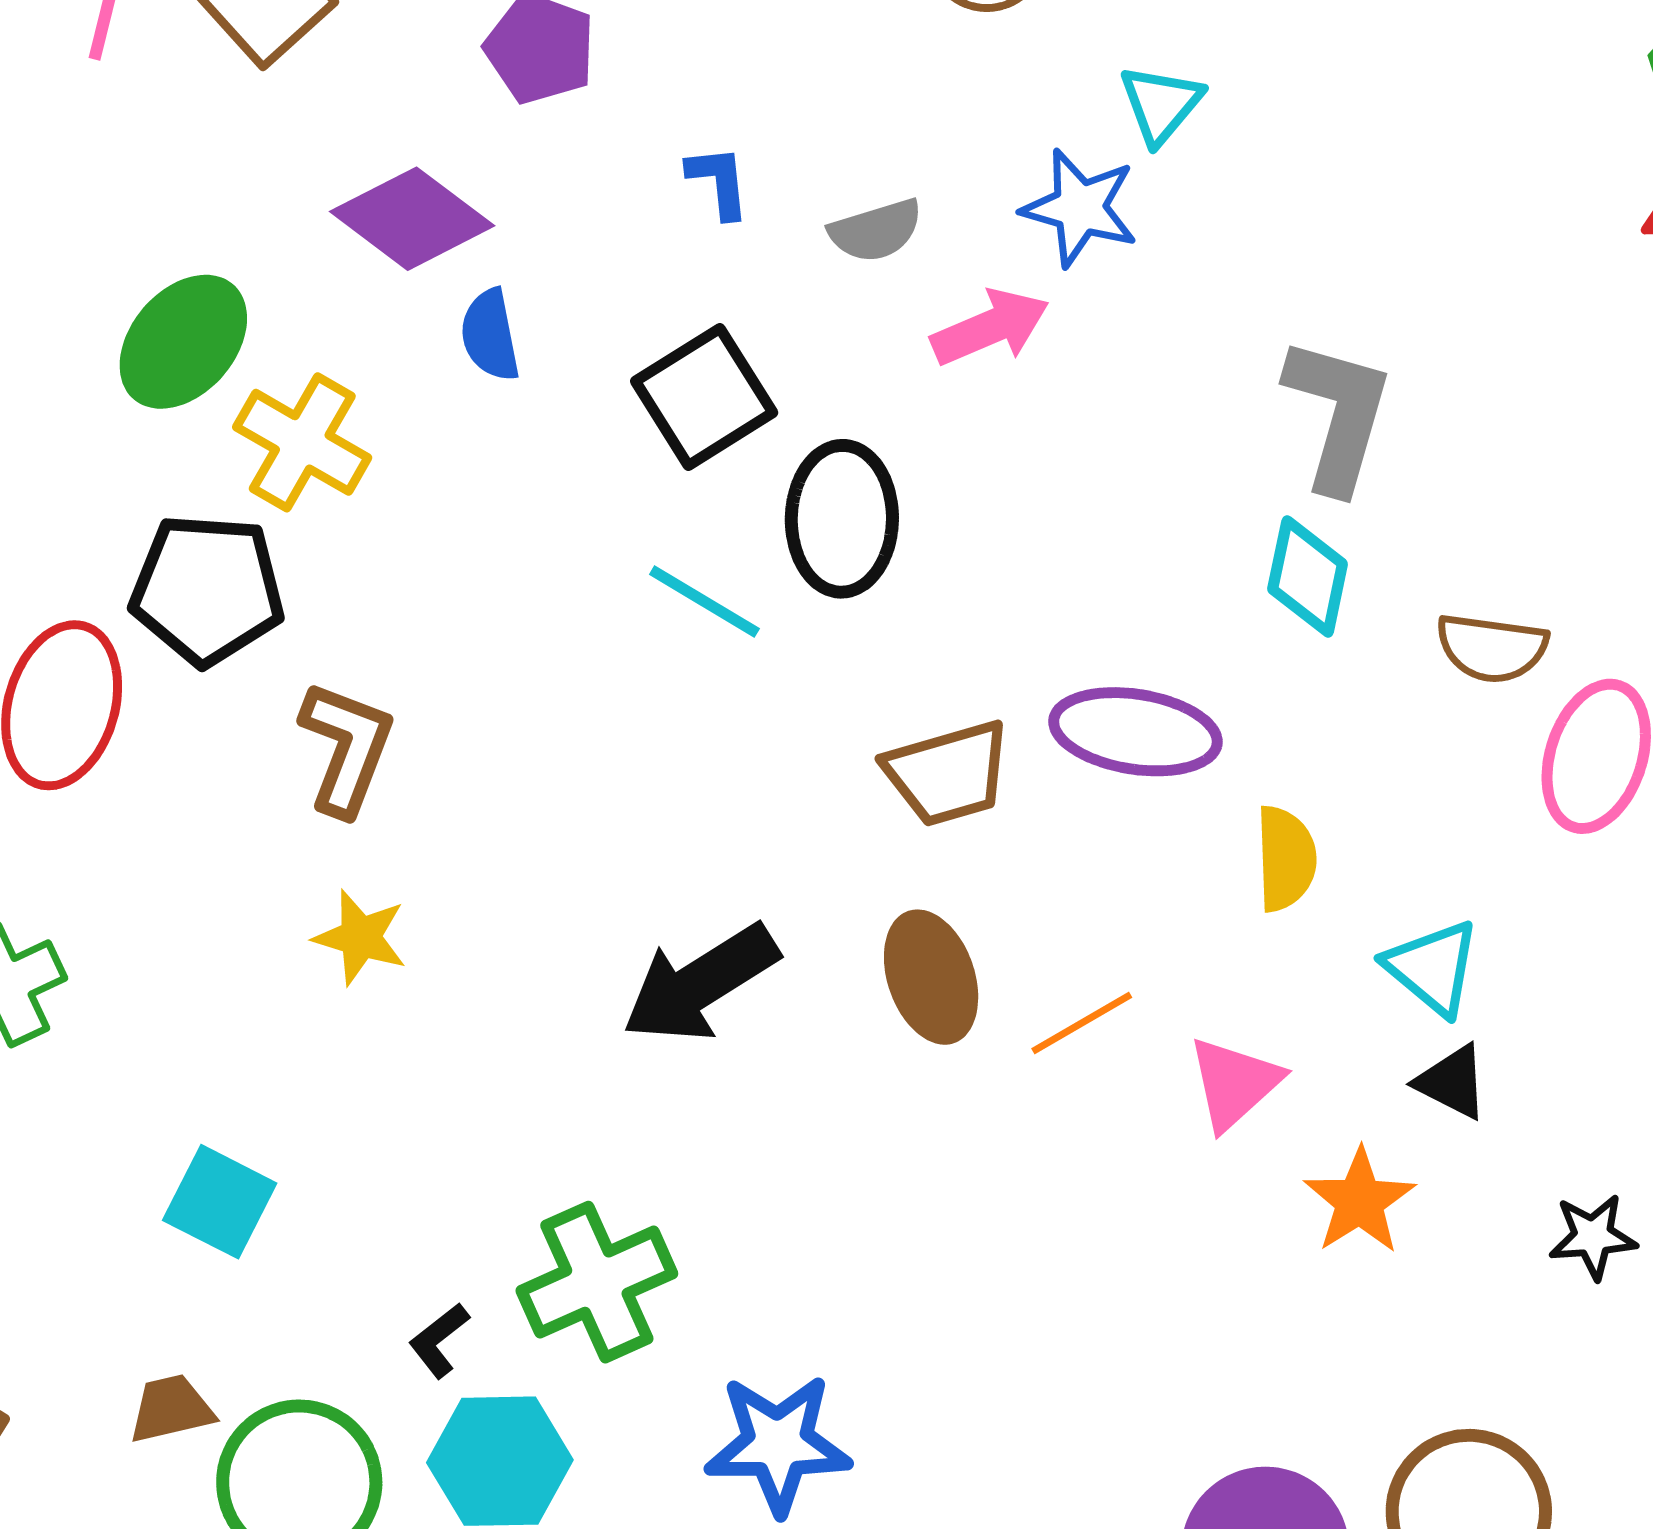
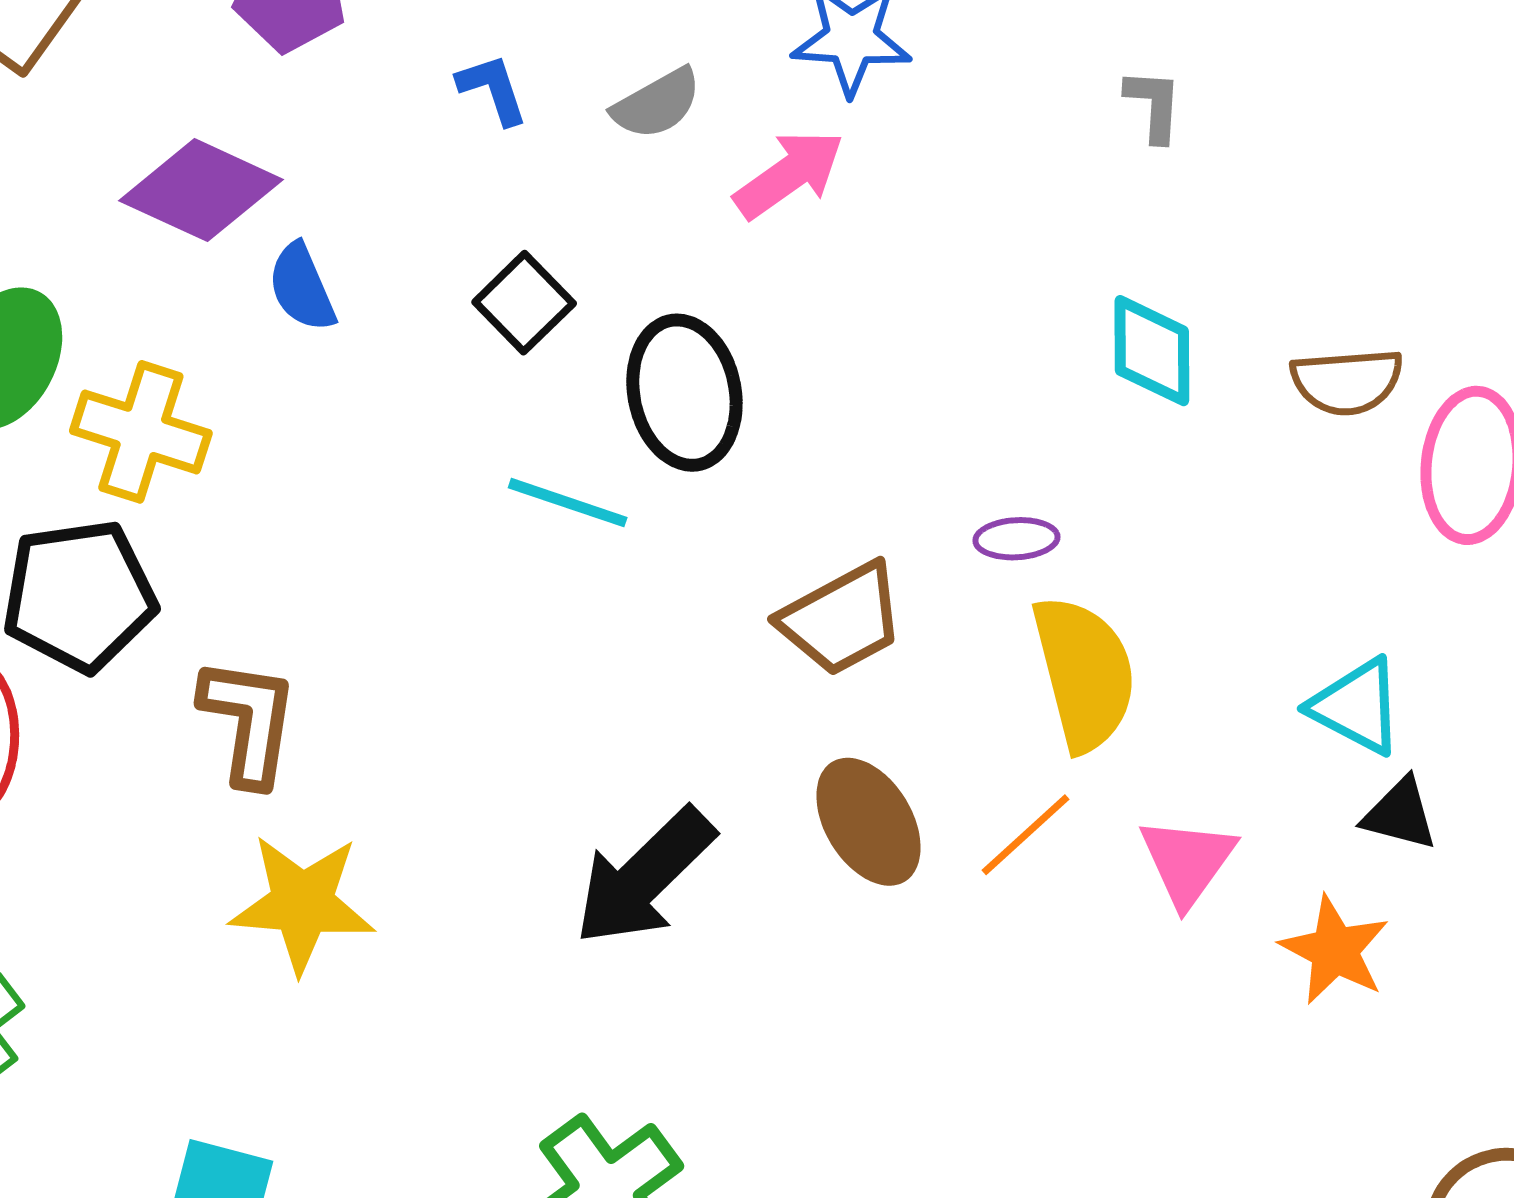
black square: (704, 397) -> (524, 303), size x0.7
gray L-shape: (1338, 414) -> (1154, 105), moved, size x0.5
purple ellipse: (1135, 732) -> (1016, 539), size x0.5
yellow semicircle: (1286, 859) -> (1084, 673), moved, size x1.5
yellow star: (360, 937) -> (302, 903), size x1.5

